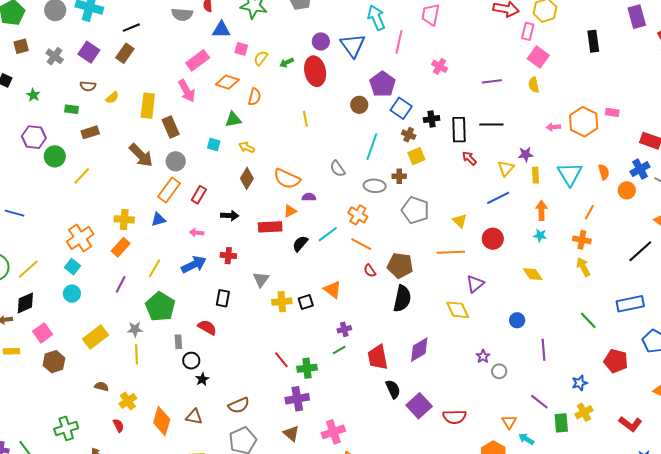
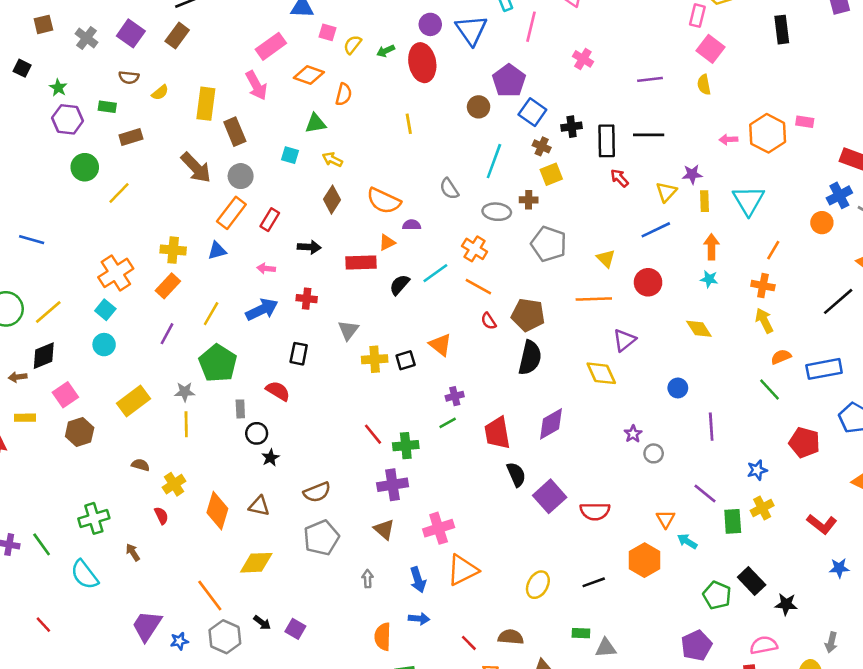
purple hexagon: (34, 137) -> (68, 119), moved
orange semicircle: (604, 172) -> (781, 357), moved, turned -98

